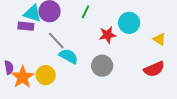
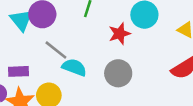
cyan triangle: (32, 13) -> (21, 20), turned 42
purple rectangle: (26, 26) -> (18, 71), moved

